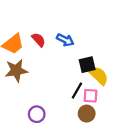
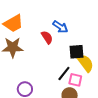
red semicircle: (39, 40) -> (47, 37), moved

